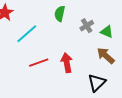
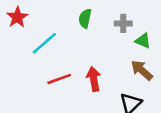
gray cross: (87, 26) -> (123, 23), moved, turned 32

